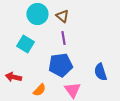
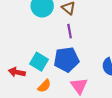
cyan square: (25, 44) -> (39, 62), moved

